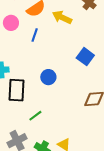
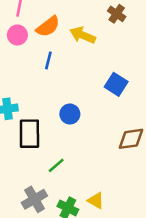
pink circle: (11, 23) -> (17, 35), moved

